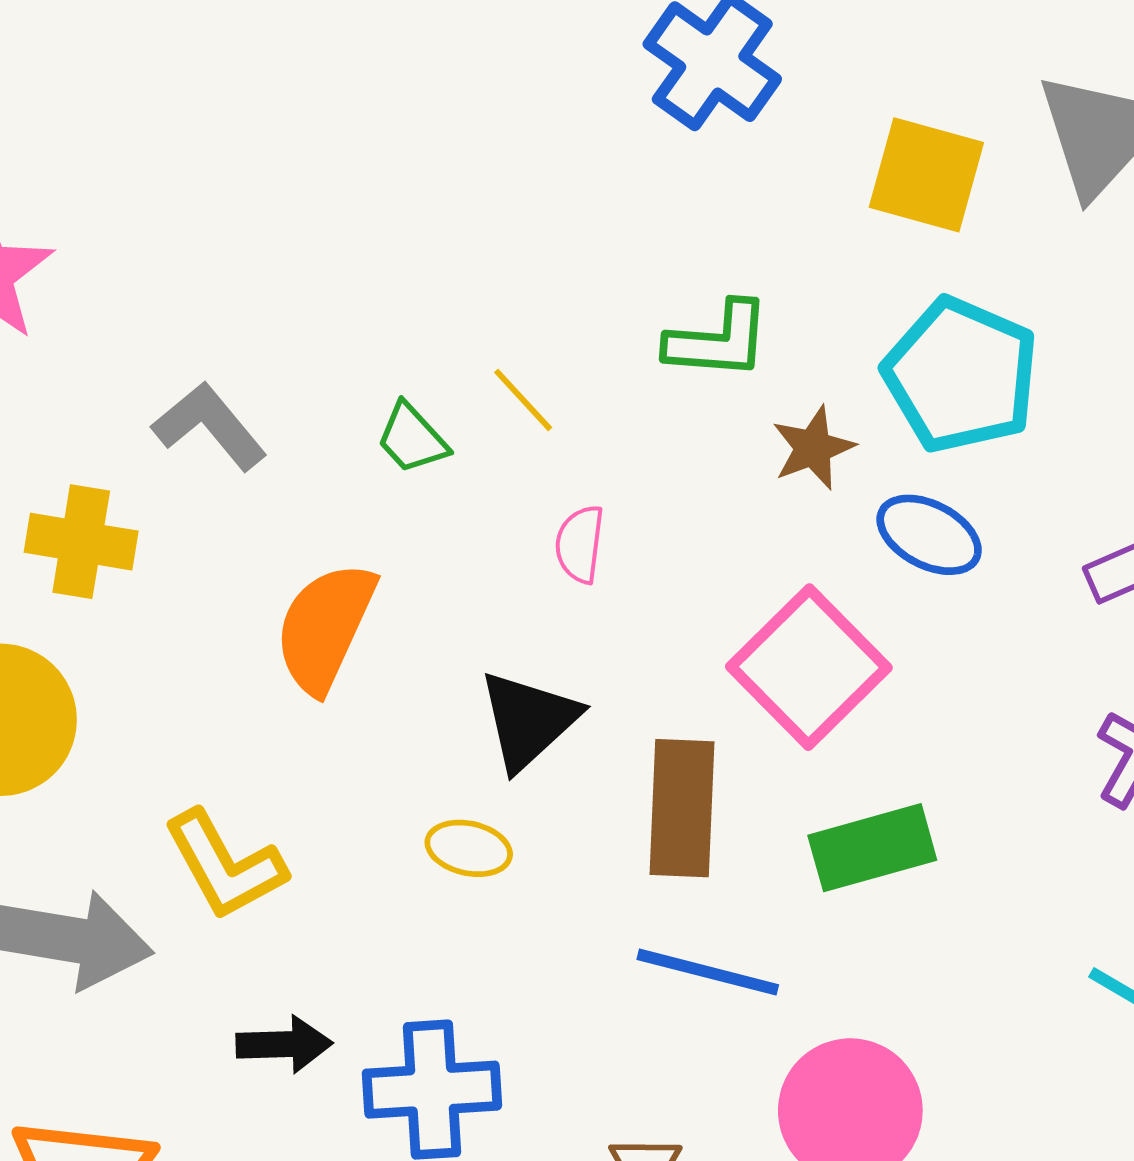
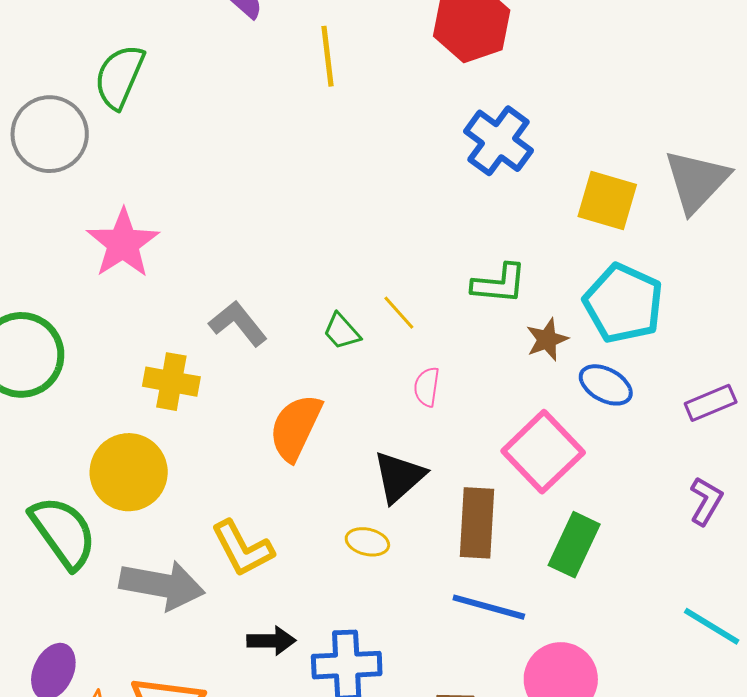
green rectangle: (872, 848) -> (574, 545), turned -50

